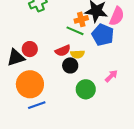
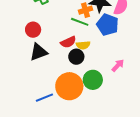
red circle: (30, 49) -> (33, 30), moved
black triangle: (16, 58) -> (39, 52), moved
orange circle: (30, 84) -> (69, 86), moved

